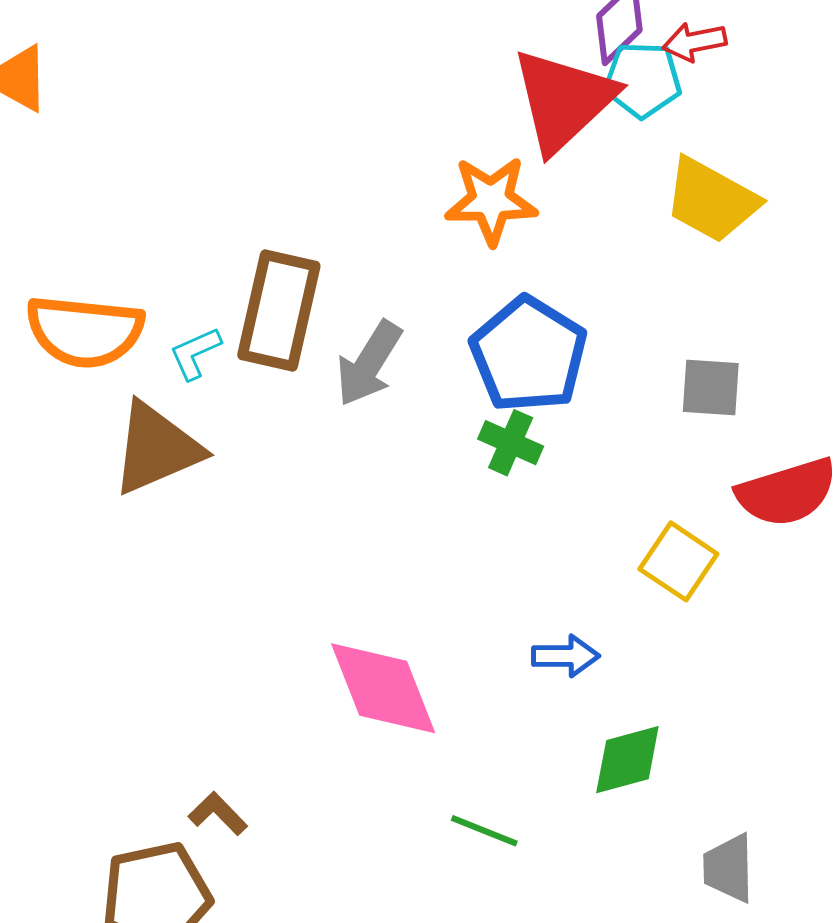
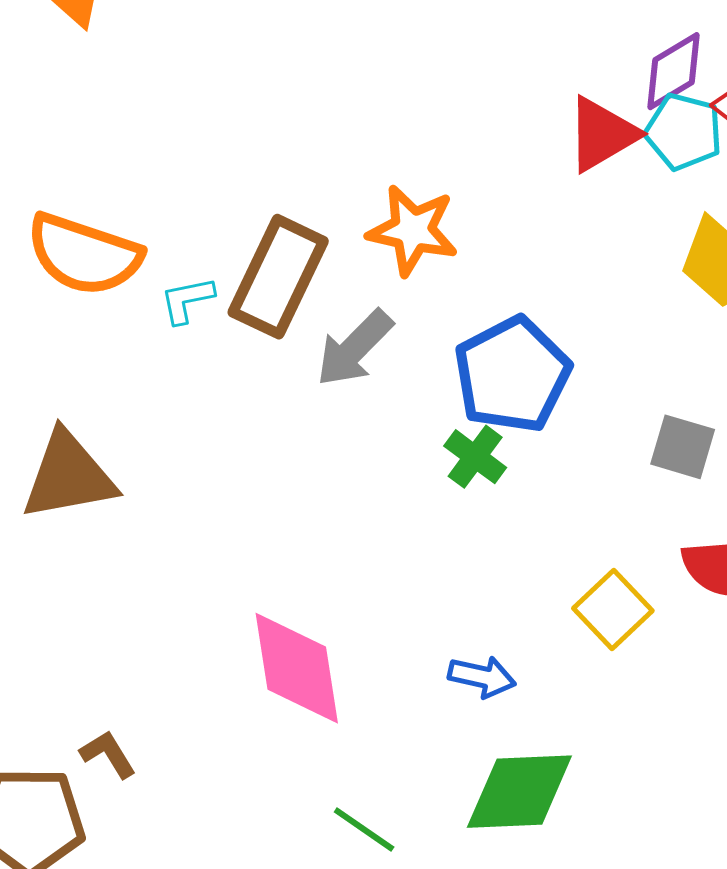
red triangle: (564, 100) -> (602, 134), size x0.7
orange star: (491, 200) -> (413, 230), moved
brown triangle: (156, 448) -> (68, 476), moved
green diamond: (627, 760) -> (519, 792), size x1.4

